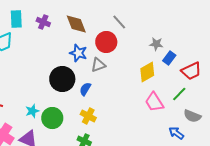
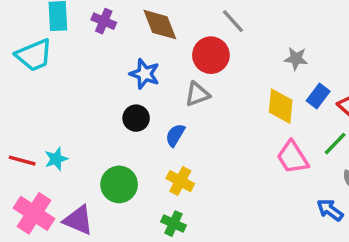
blue star: (78, 53) -> (145, 74), moved
blue rectangle: (169, 58) -> (318, 96), moved
yellow diamond: (147, 72) -> (281, 106), turned -55
black circle: (62, 79) -> (136, 118), size x0.6
cyan star: (32, 111) -> (56, 159), moved

